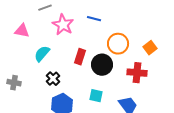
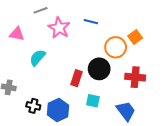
orange square: (150, 48) -> (135, 37), moved
red rectangle: (80, 57) -> (77, 78), moved
black cross: (53, 79) -> (33, 106), moved, turned -32

